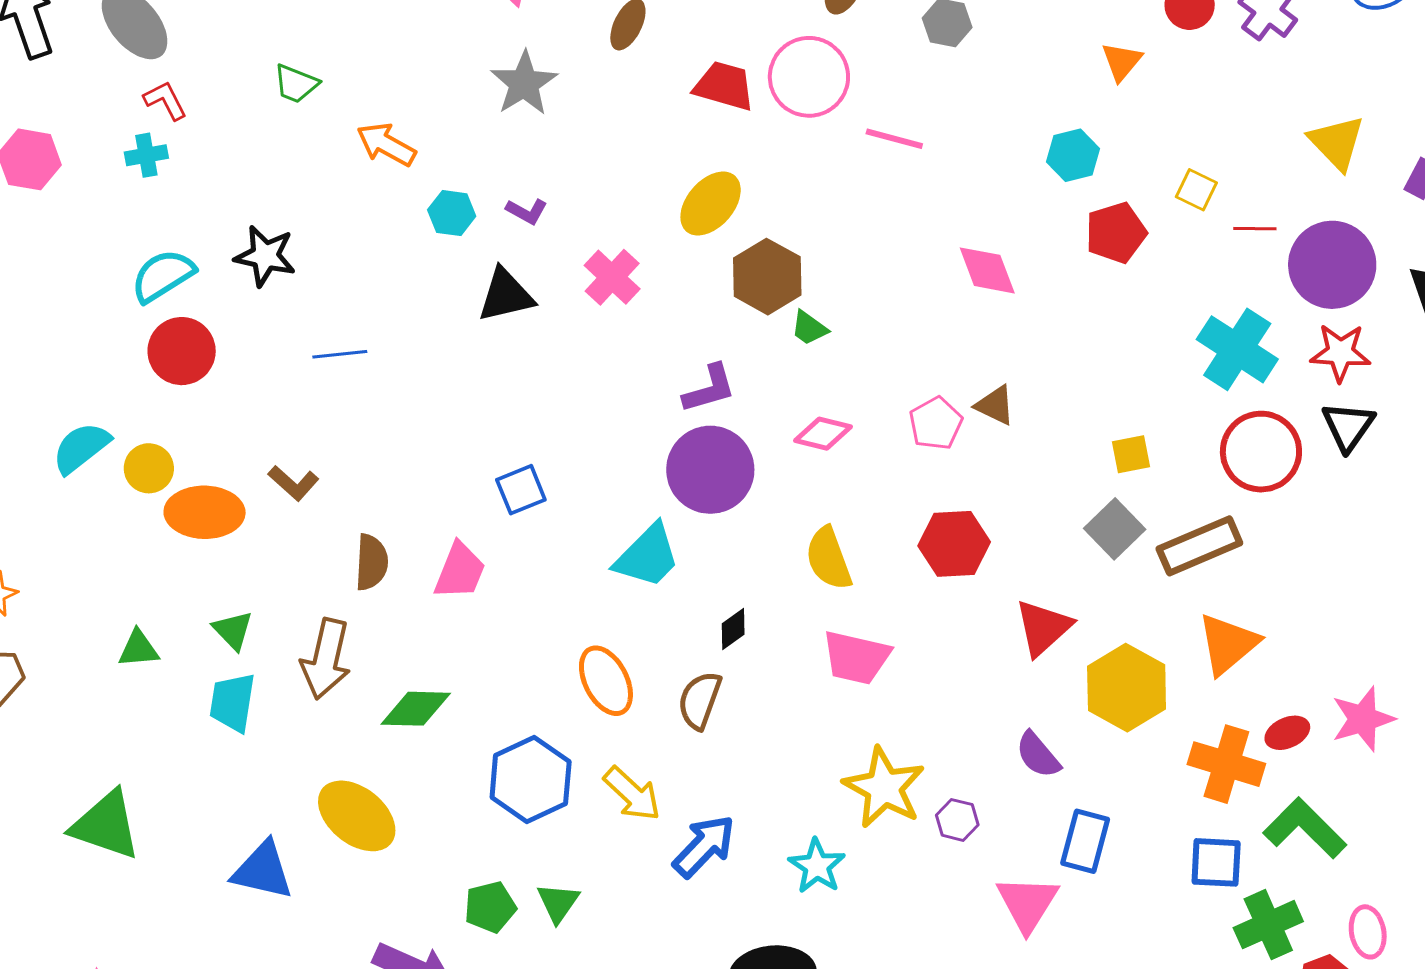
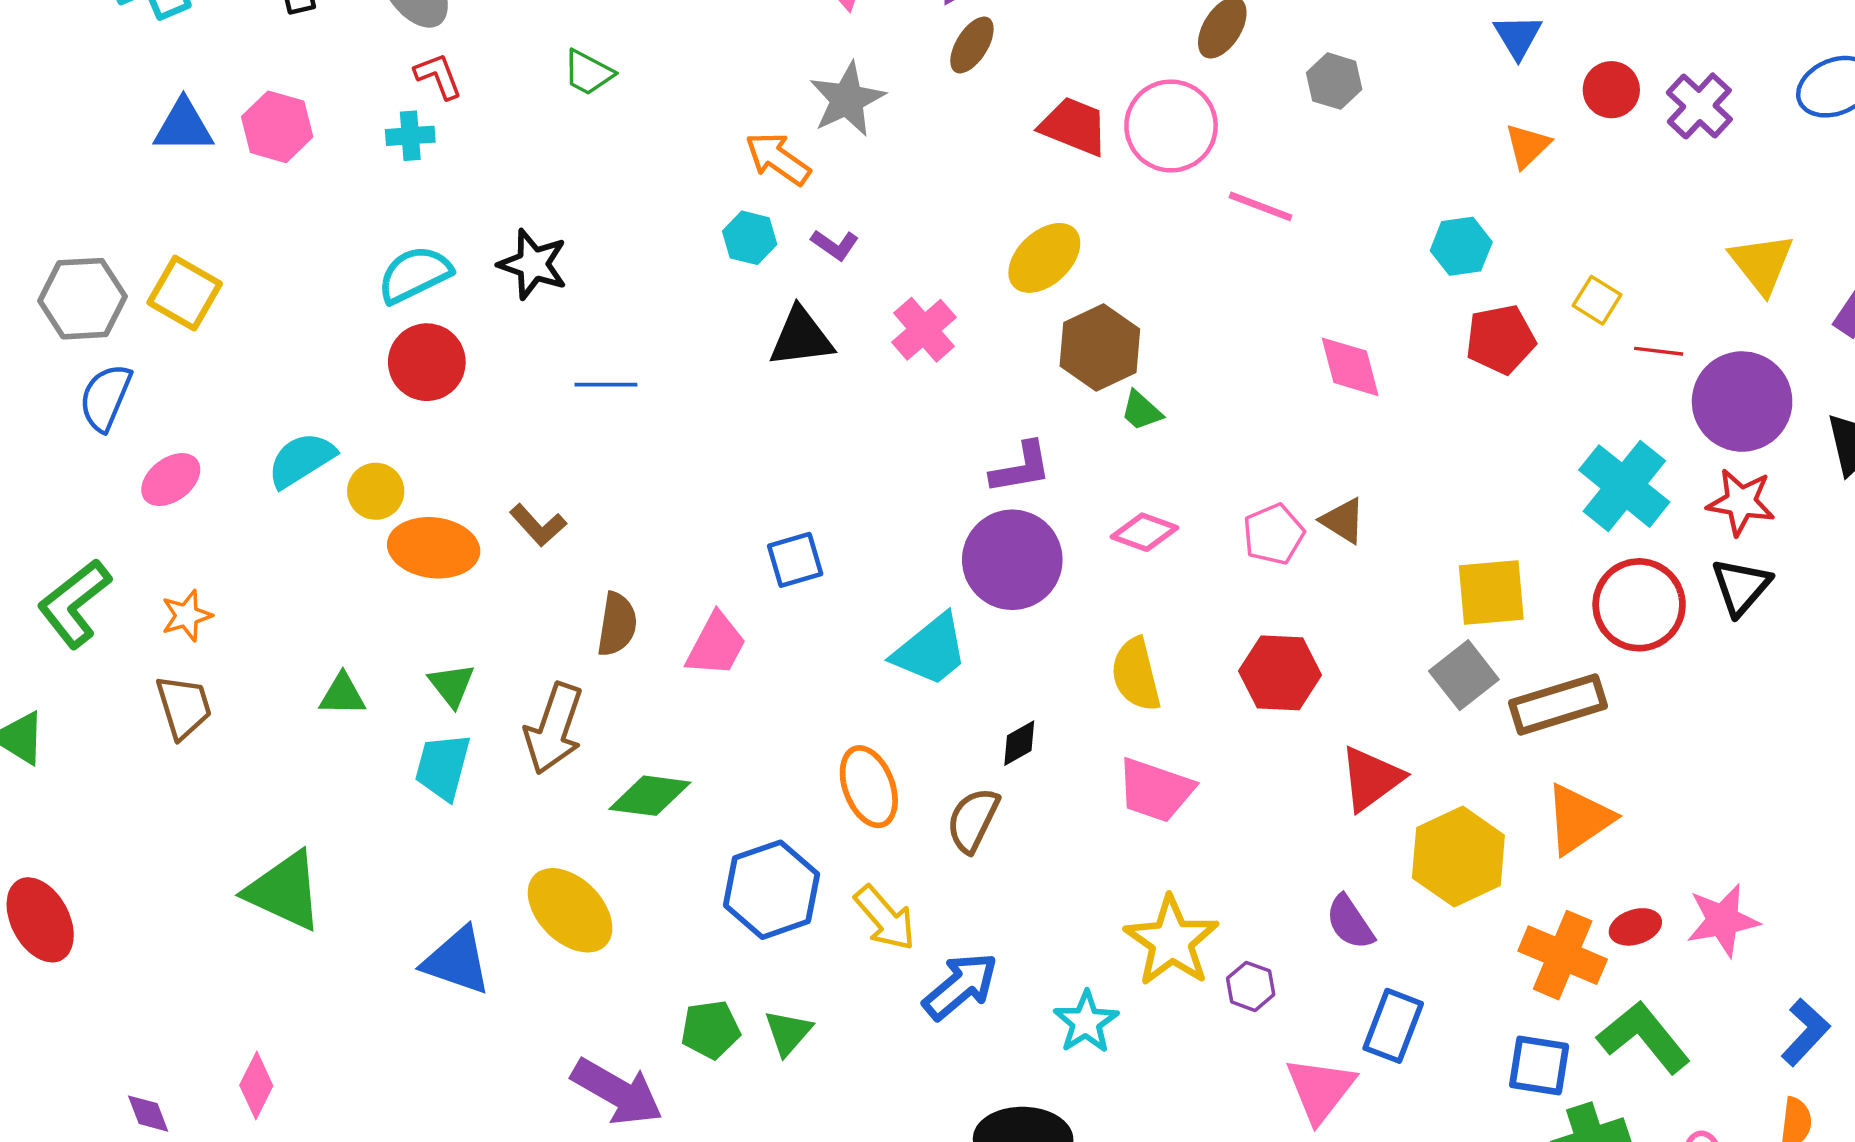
orange arrow: (386, 144) -> (778, 159), moved
yellow square: (1131, 454) -> (1491, 592), size x1.6

